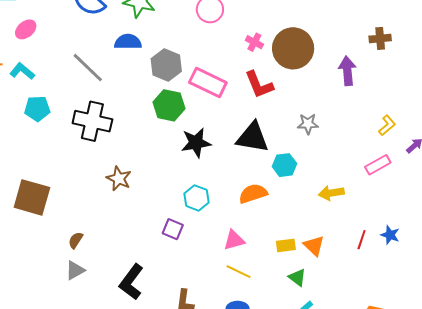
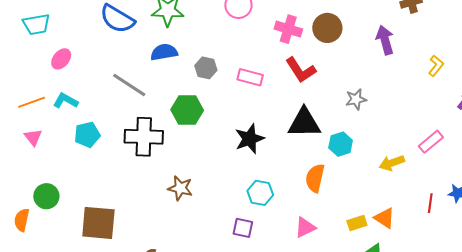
pink cross: (254, 42) -> (288, 29), size x1.5
brown circle: (293, 48) -> (327, 28), size x0.7
gray hexagon: (166, 65) -> (206, 68), size x0.7
pink rectangle: (208, 83) -> (250, 77), size x0.7
green hexagon: (169, 105) -> (187, 110), moved
yellow L-shape: (387, 125) -> (436, 66), moved
pink rectangle: (378, 165) -> (431, 142), moved
orange semicircle: (253, 194) -> (315, 178), turned -48

